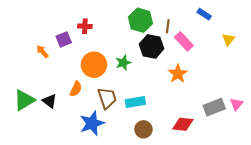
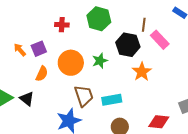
green hexagon: (140, 20) -> (99, 19), moved
purple square: (64, 39) -> (39, 49), moved
orange star: (178, 74) -> (142, 72), moved
orange semicircle: (76, 89) -> (42, 74), moved

